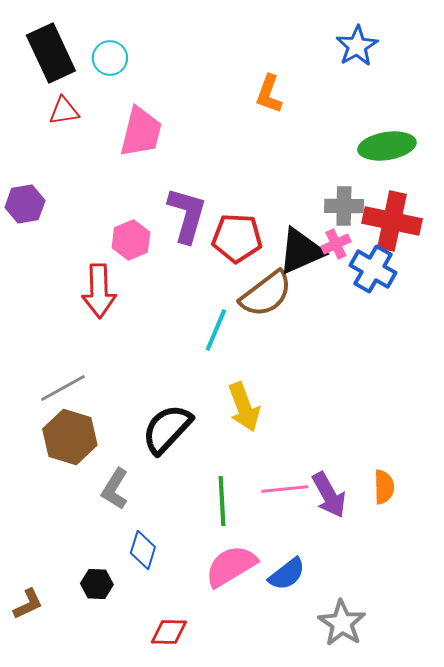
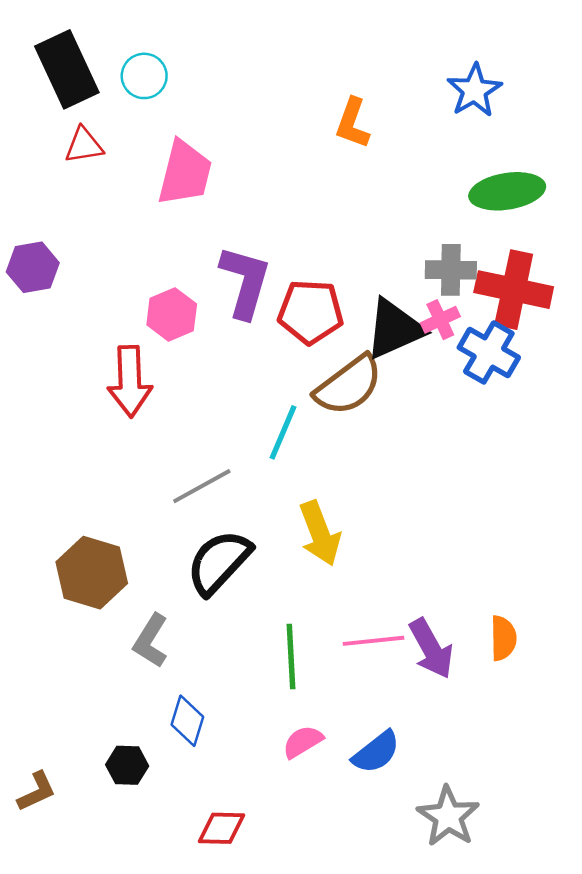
blue star: (357, 46) -> (474, 90), moved
gray line: (63, 388) -> (202, 486), moved
pink semicircle: (231, 566) -> (303, 742), size x0.6

